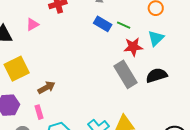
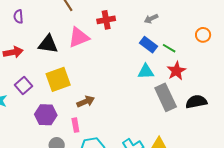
pink triangle: (32, 24) -> (79, 37), size x1.6
cyan triangle: (156, 38) -> (146, 72), moved, turned 36
red star: (133, 47) -> (176, 71), turned -30

